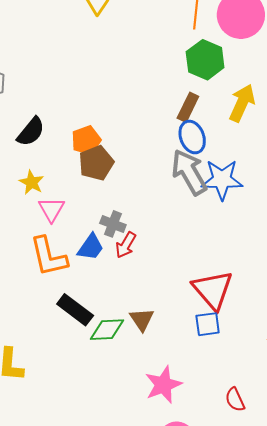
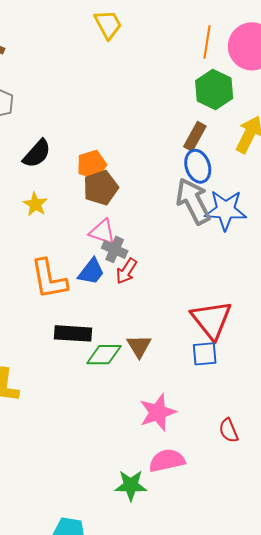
pink triangle: (51, 209) -> (102, 232), moved, turned -44
black rectangle: (75, 310) -> (73, 333), turned -36

